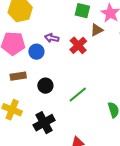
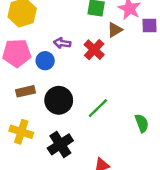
black circle: (45, 86) -> (59, 100), size x1.5

